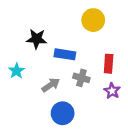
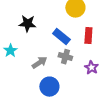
blue rectangle: (65, 54) -> (61, 37), moved, turned 30
red rectangle: (109, 64) -> (88, 36), moved

